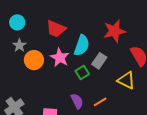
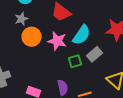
pink star: (60, 58) -> (57, 41), turned -30

